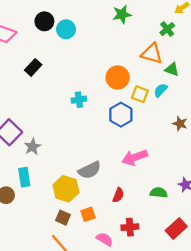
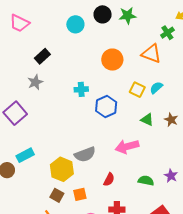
black circle: (44, 21) -> (103, 14), moved
green triangle: (172, 69) -> (147, 120), moved
orange circle: (118, 77) -> (112, 60), moved
blue hexagon: (121, 115) -> (106, 106), moved
gray star: (32, 147) -> (35, 82), moved
cyan rectangle: (24, 177) -> (25, 155), turned 66

